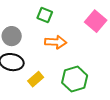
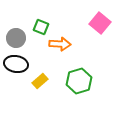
green square: (45, 15) -> (41, 27), moved

